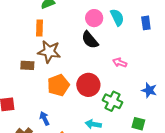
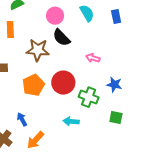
pink circle: (94, 18) -> (55, 16), moved
brown star: (49, 52) -> (38, 50), moved
blue star: (149, 90) -> (114, 85), moved

